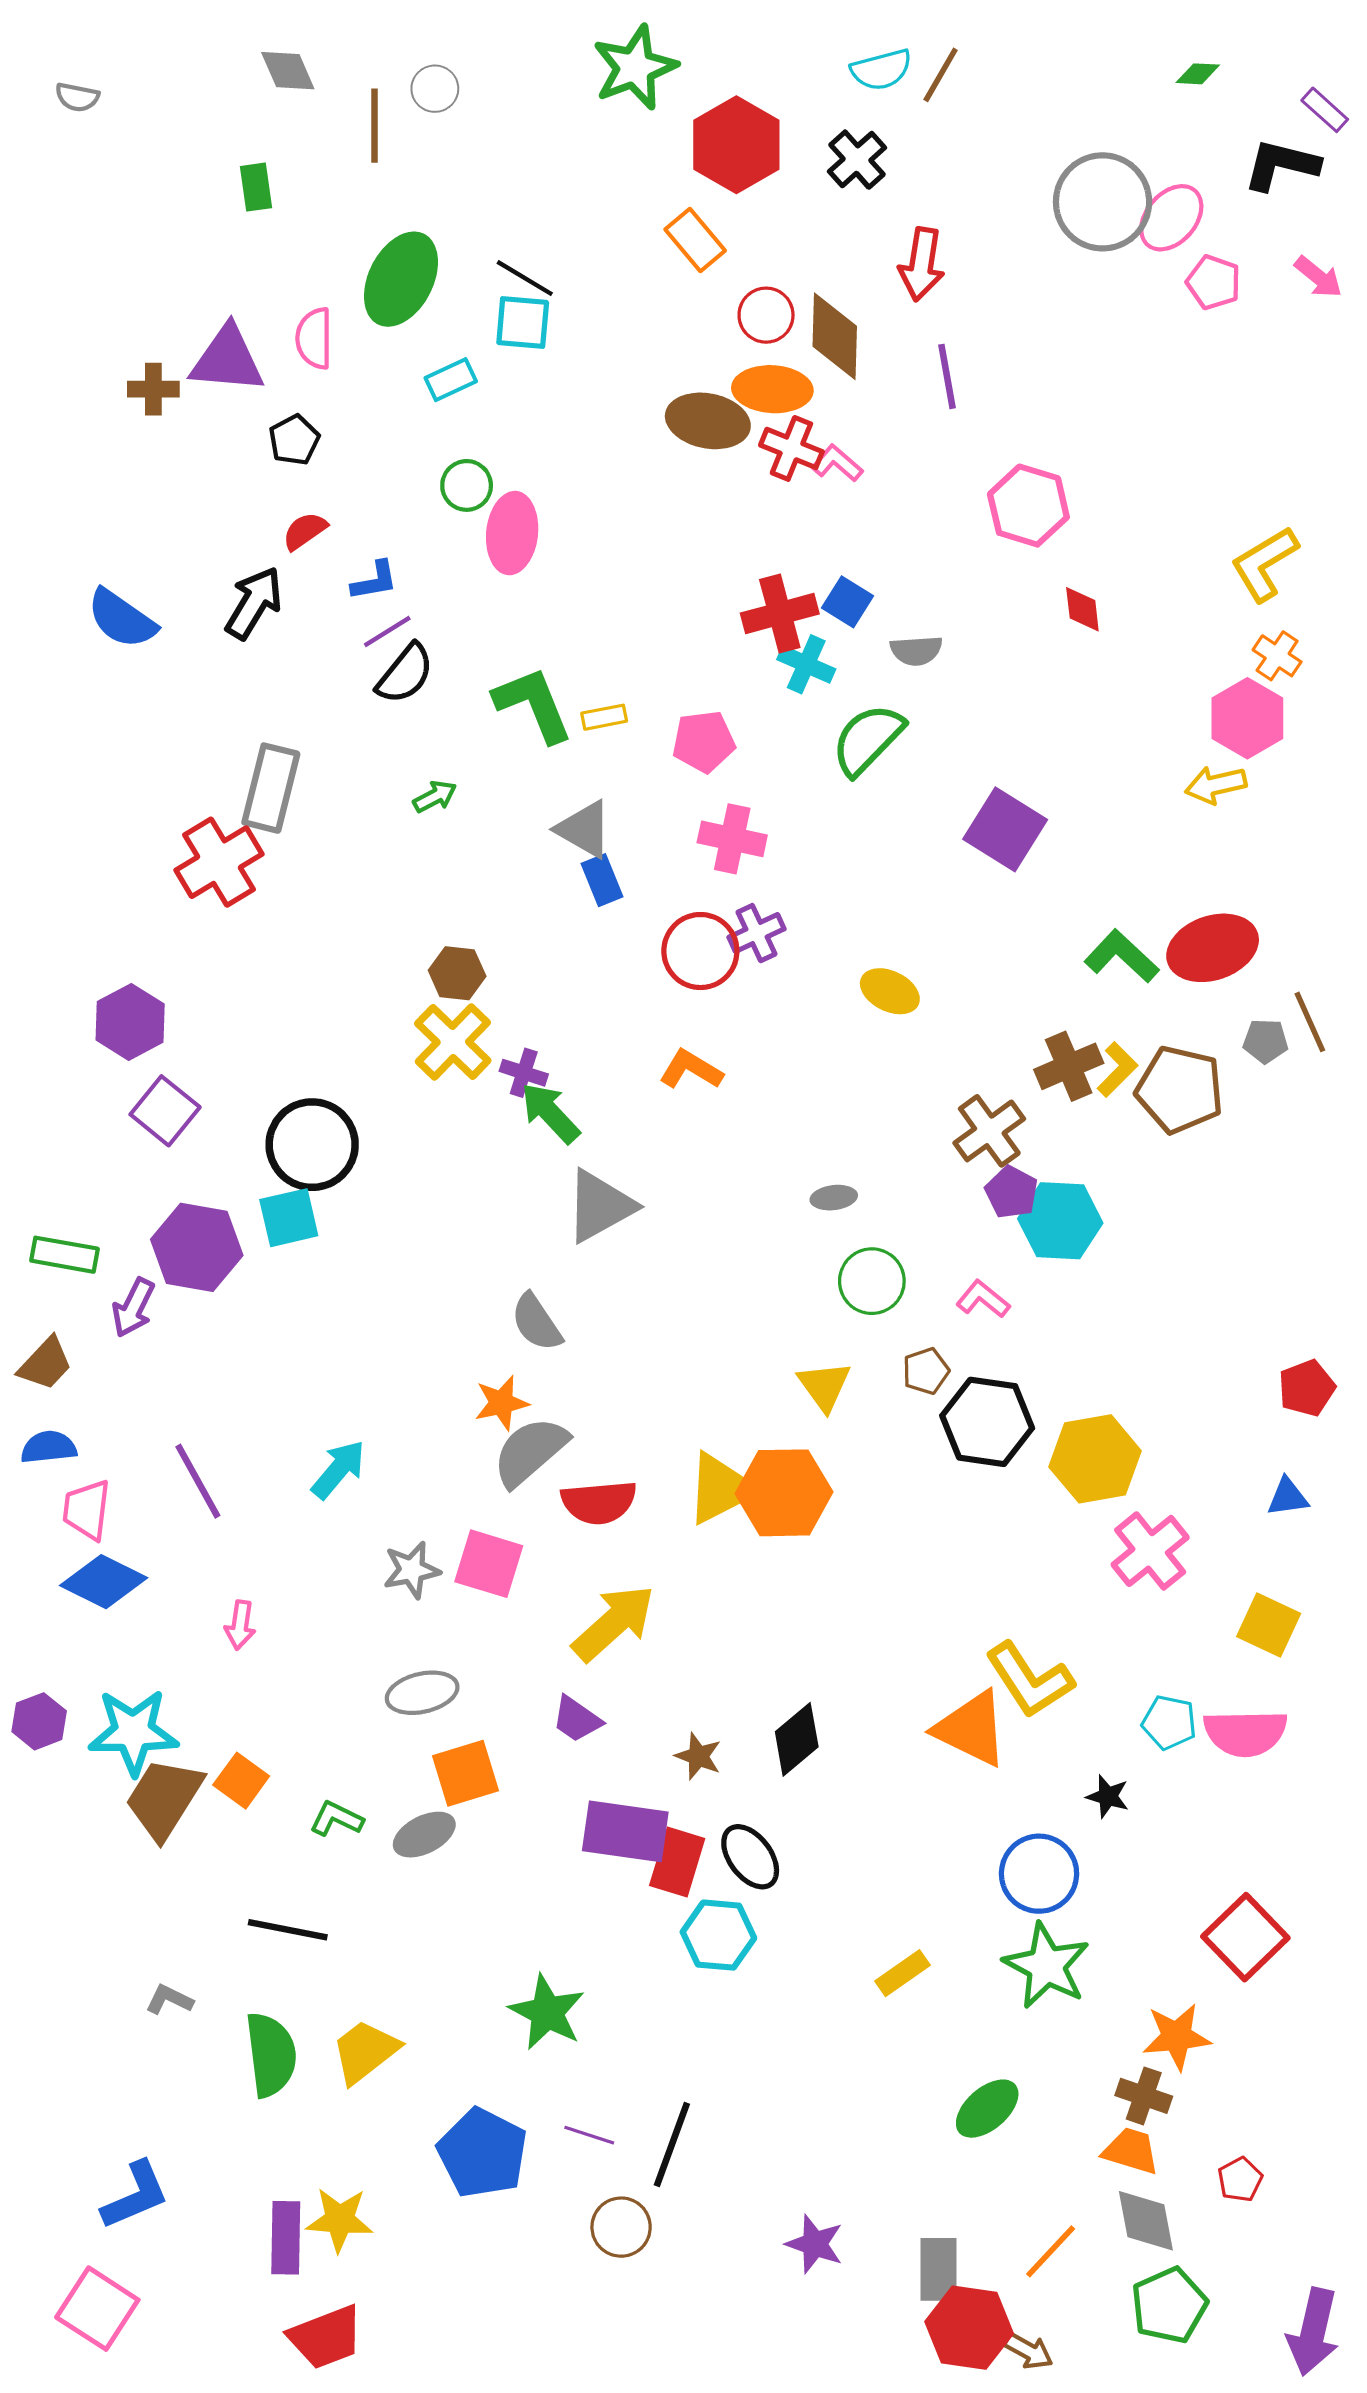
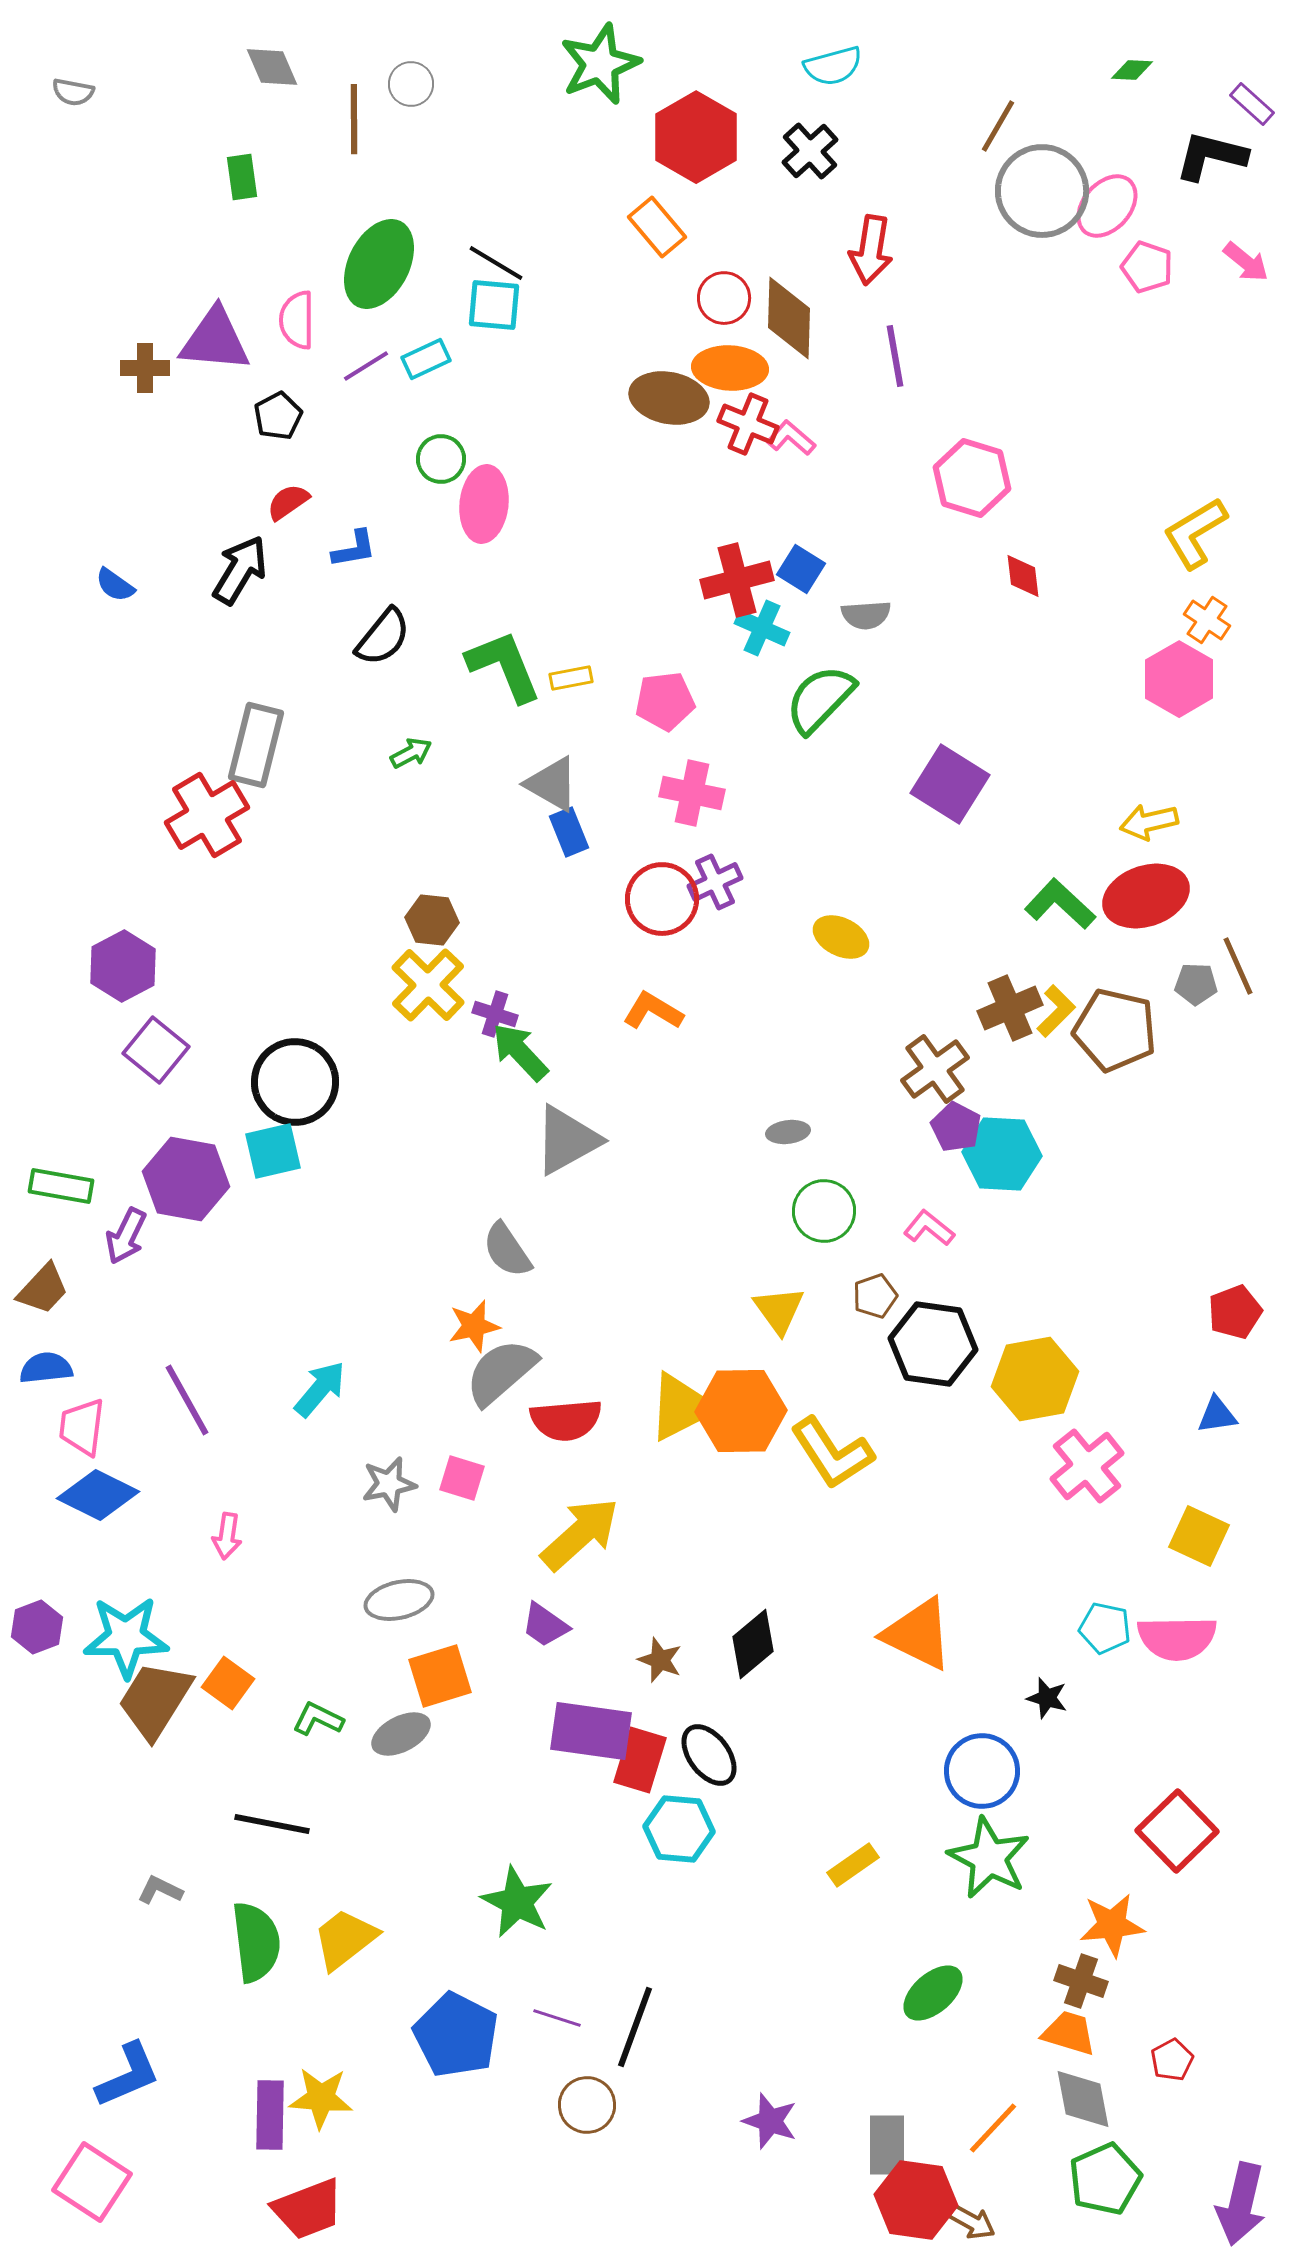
brown line: (941, 75) -> (998, 126), moved
blue semicircle: (122, 619) -> (115, 585), size x0.6
purple line: (387, 631) -> (366, 366), moved
yellow arrow: (1216, 785) -> (1149, 822), moved
pink square: (489, 1564) -> (462, 1478), size x0.7
yellow L-shape: (1029, 1680) -> (832, 1453), moved

